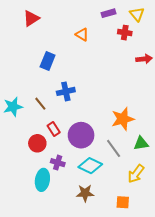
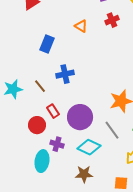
red cross: (125, 33) -> (112, 20), moved, turned -32
orange triangle: (82, 35) -> (81, 26), moved

